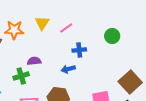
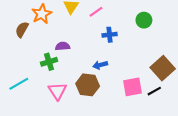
orange star: (14, 30) -> (42, 14), turned -30
blue arrow: (68, 69) -> (100, 65), moved

